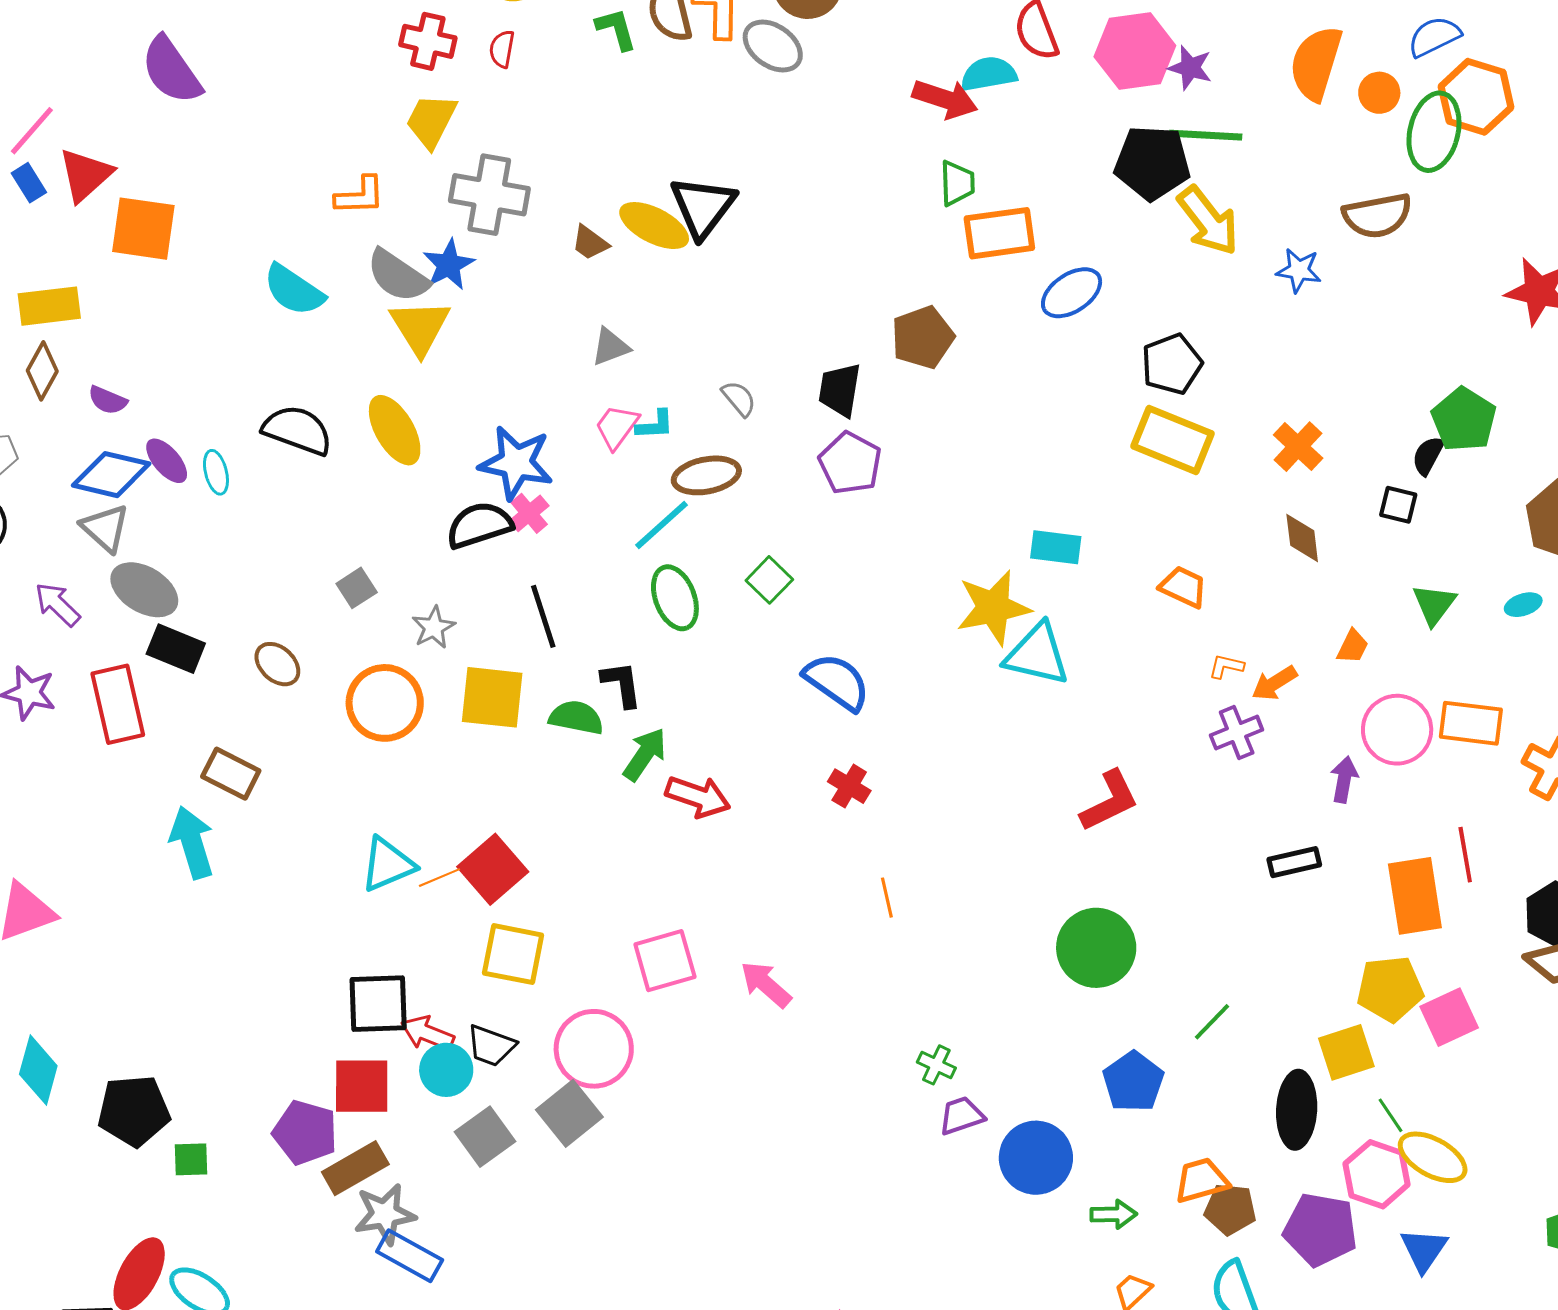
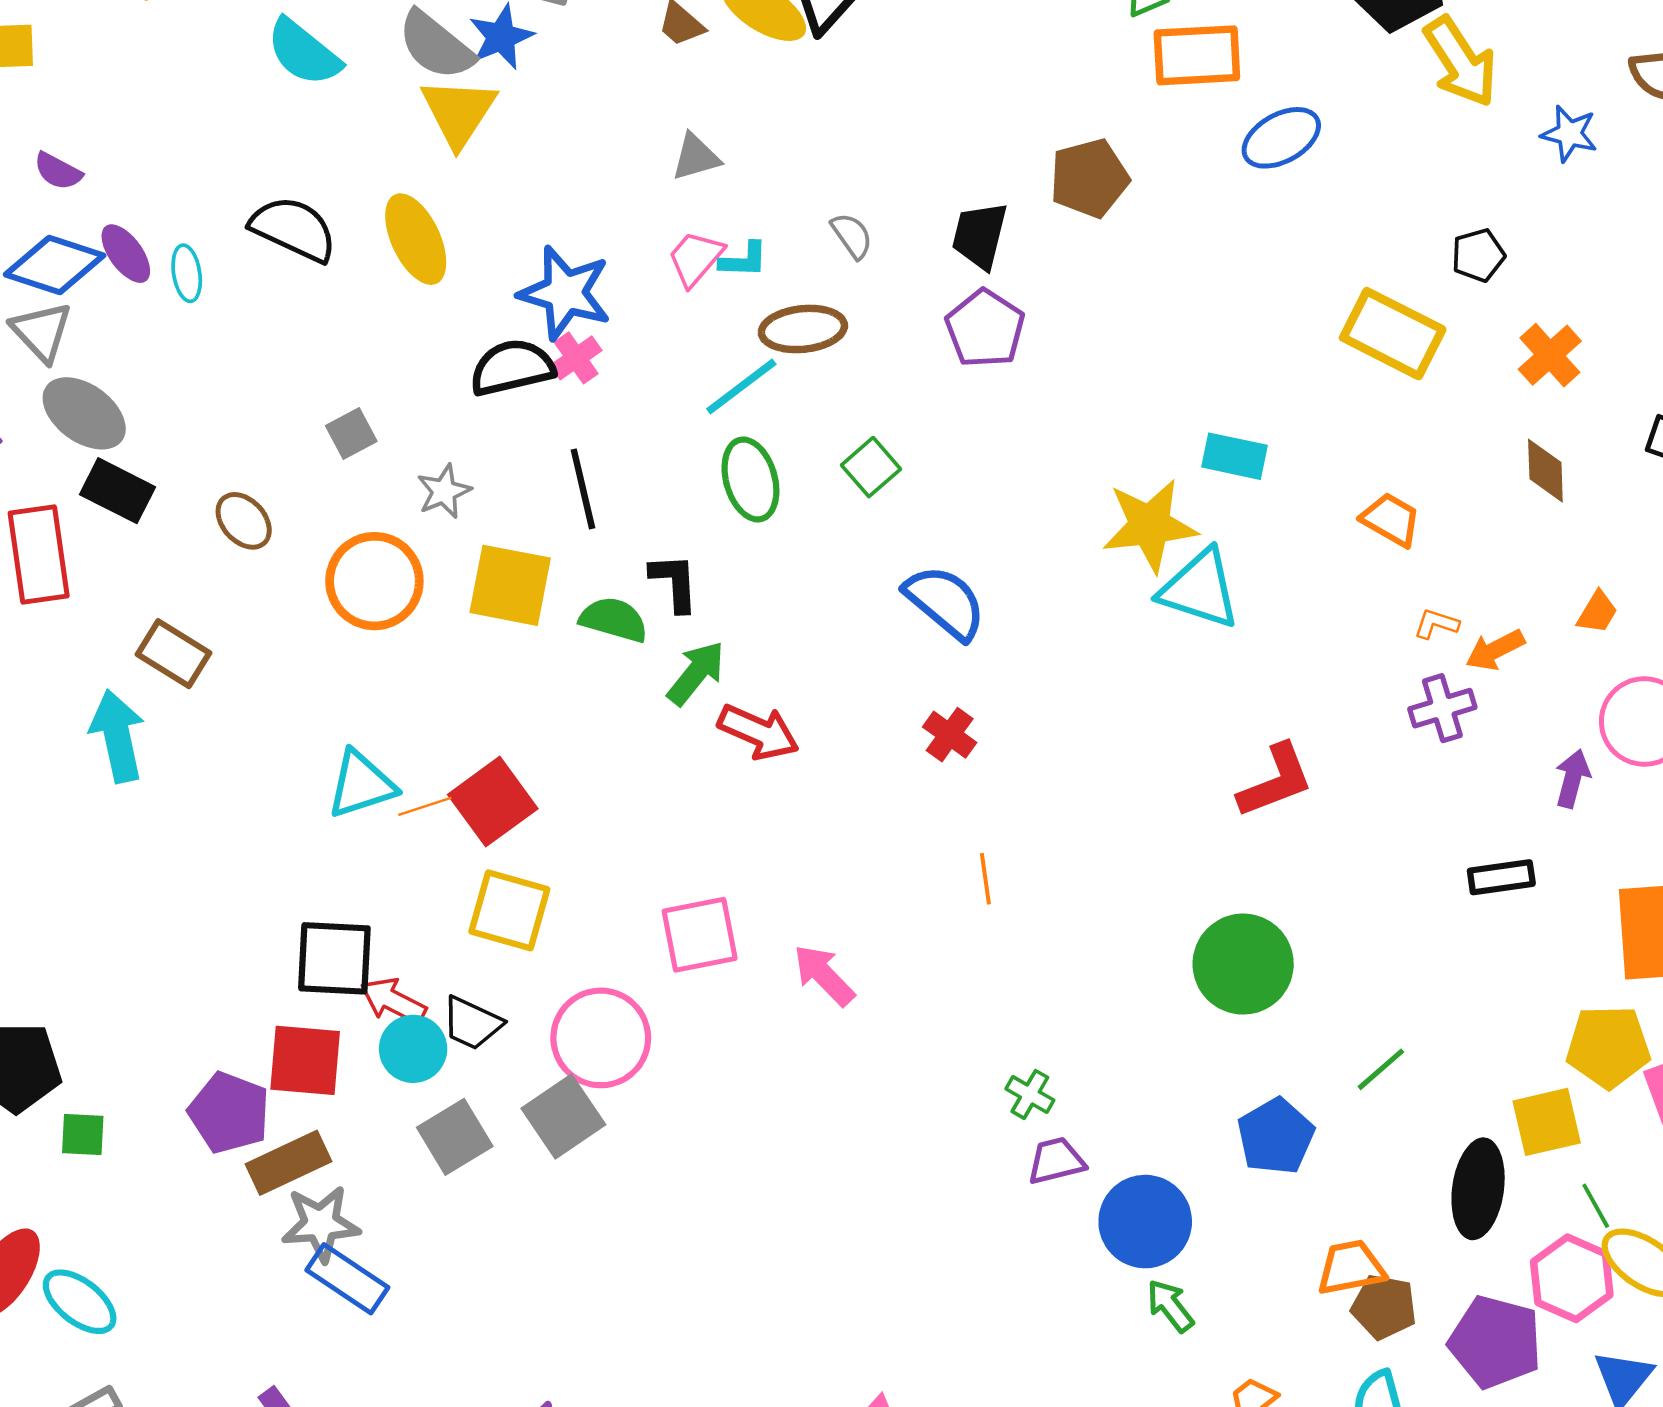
black pentagon: (1172, 364) -> (1478, 255), moved, size x0.7
green arrow: (1114, 1214) -> (1170, 1306), moved, turned -132

